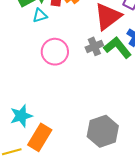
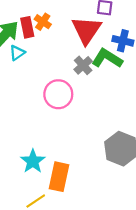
pink circle: (55, 52) -> (58, 94), moved

